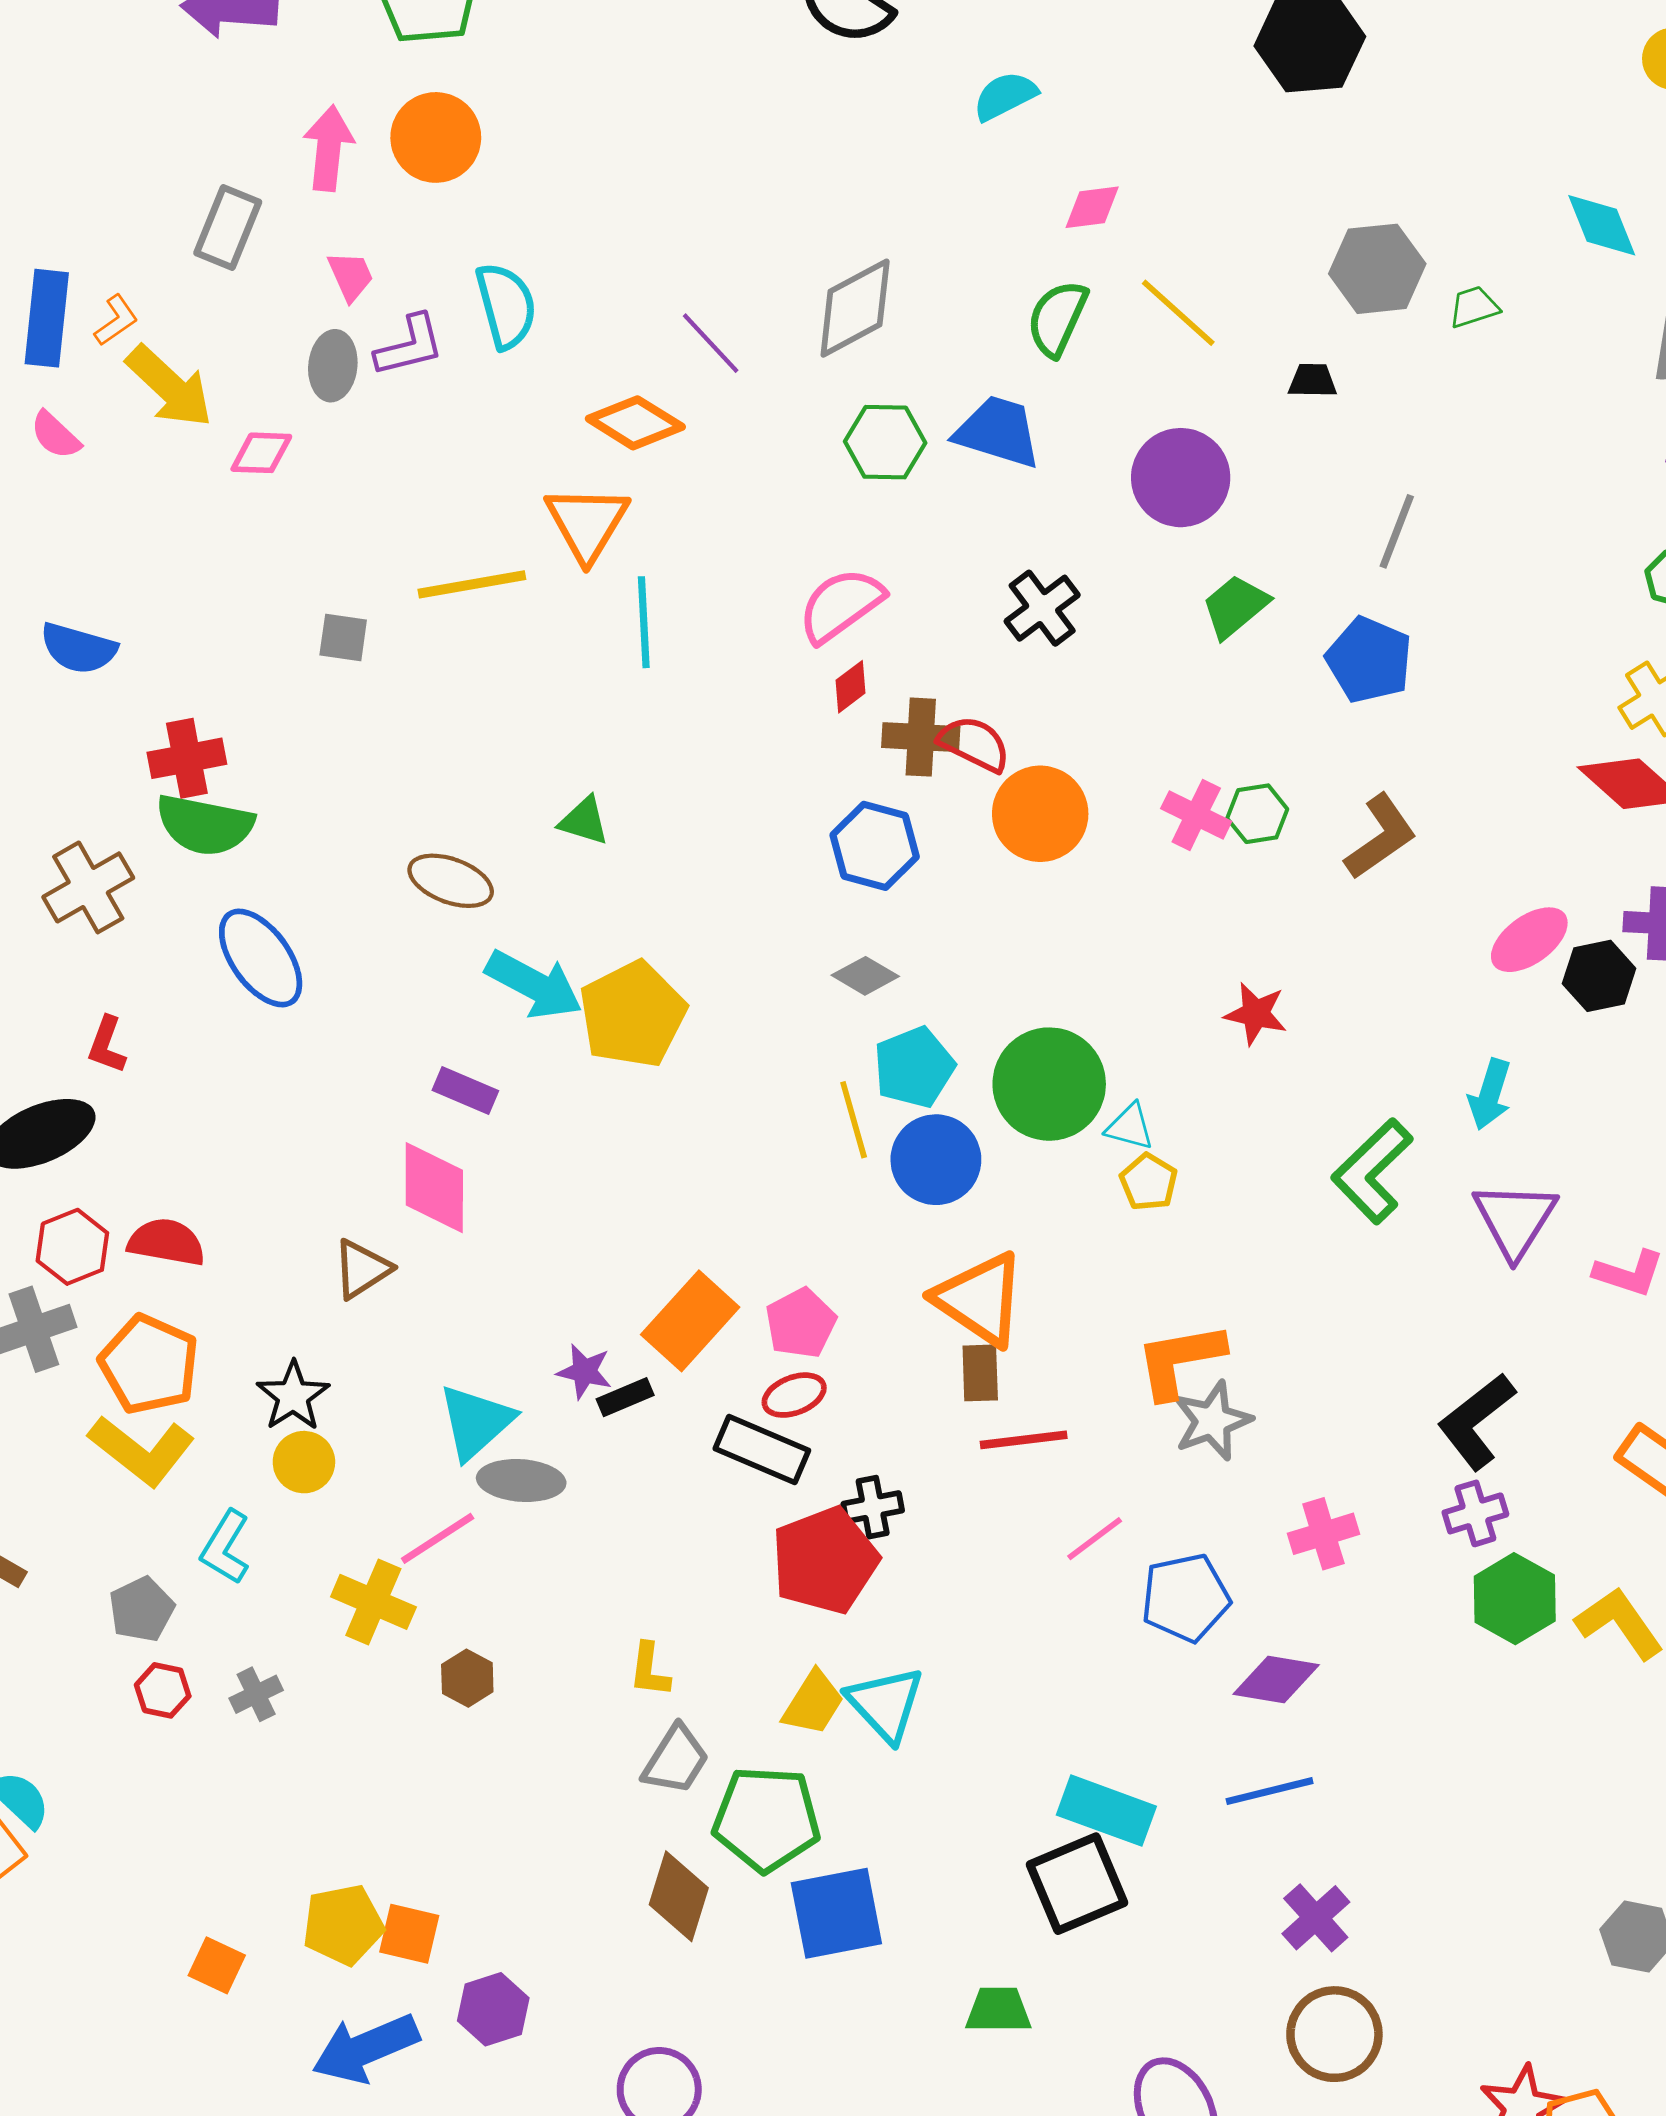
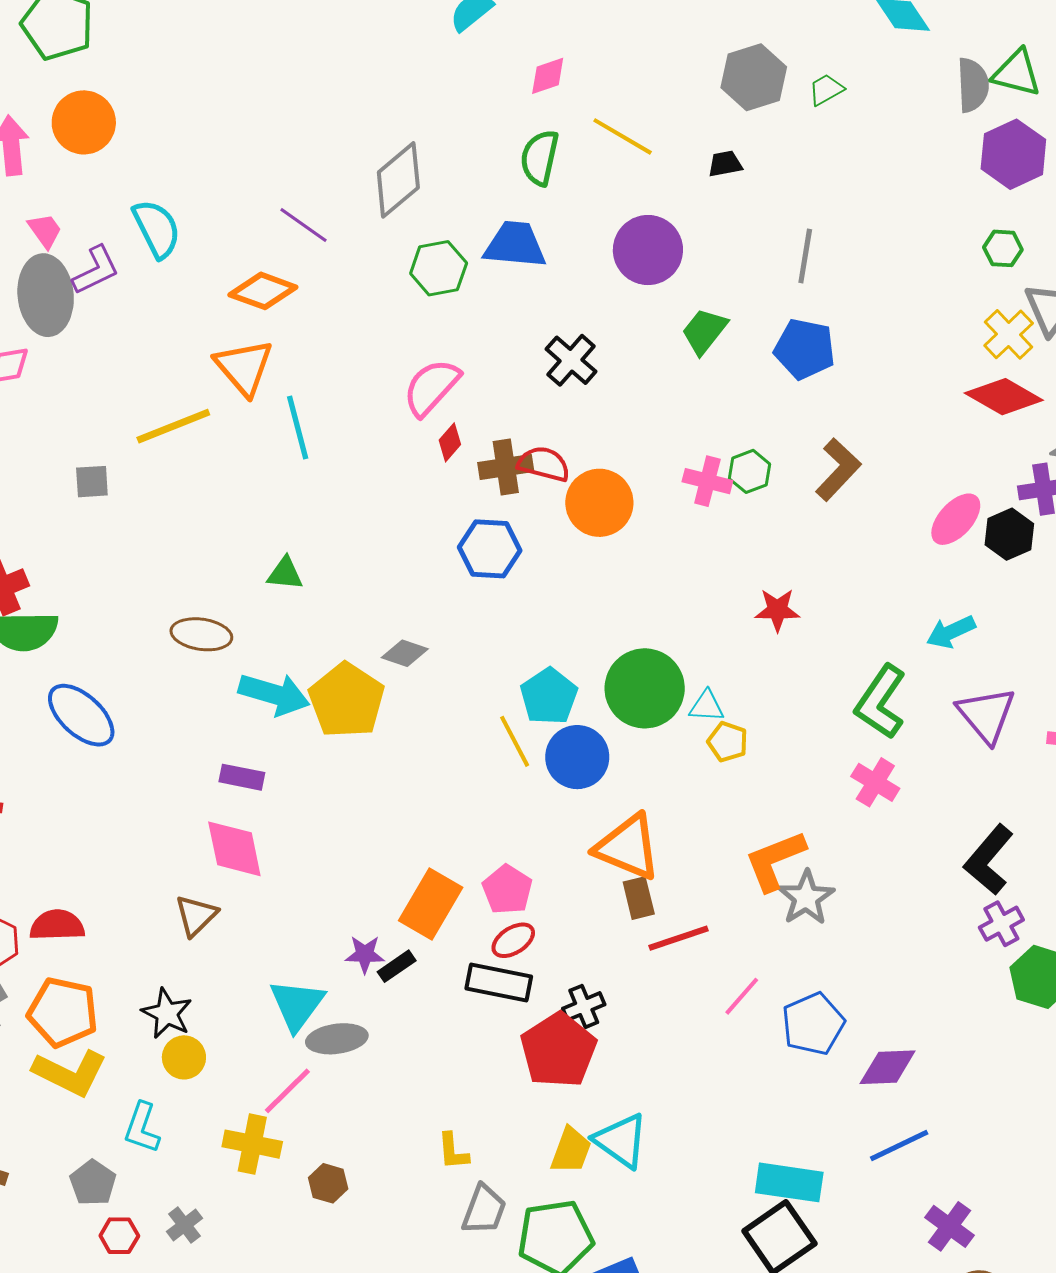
gray ellipse: (333, 366) -> (46, 295), size x1.6
gray diamond: (865, 976) -> (405, 653), moved
cyan arrow: (1490, 1094) -> (951, 632), turned 60
pink cross: (1323, 1534) -> (875, 782), moved, turned -30

